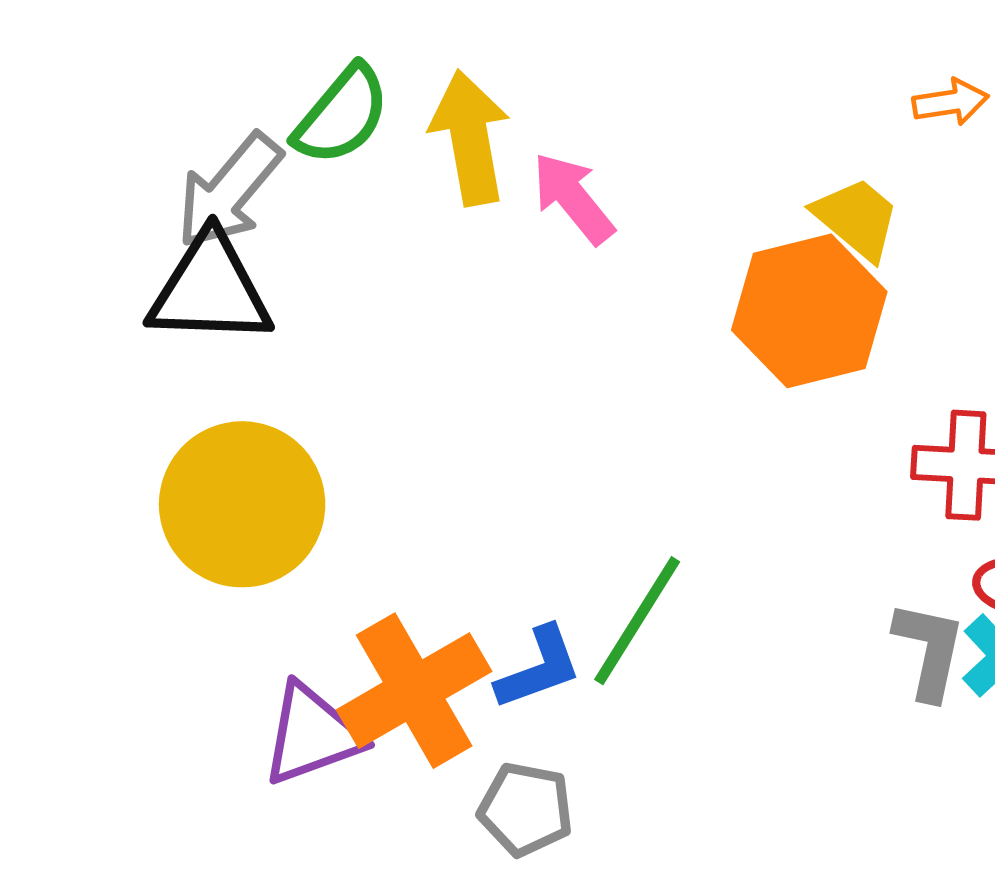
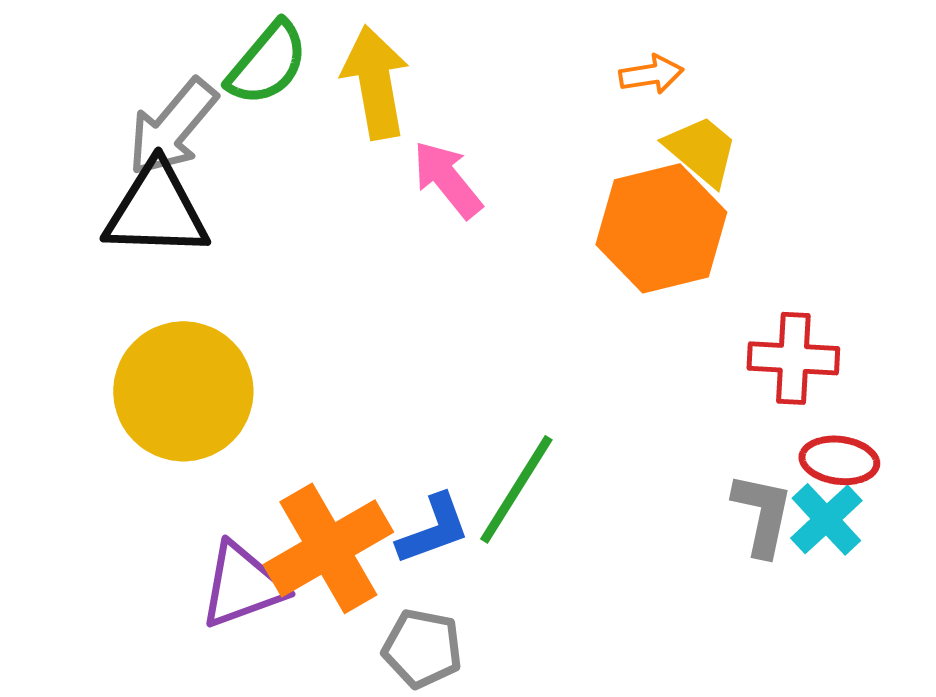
orange arrow: (950, 102) -> (651, 74), moved
pink arrow: (573, 198) -> (447, 179), moved

